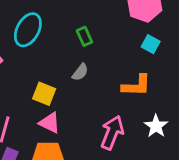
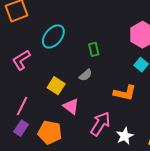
pink triangle: (50, 123) -> (71, 106), moved
white star: (156, 126) -> (125, 136), moved

